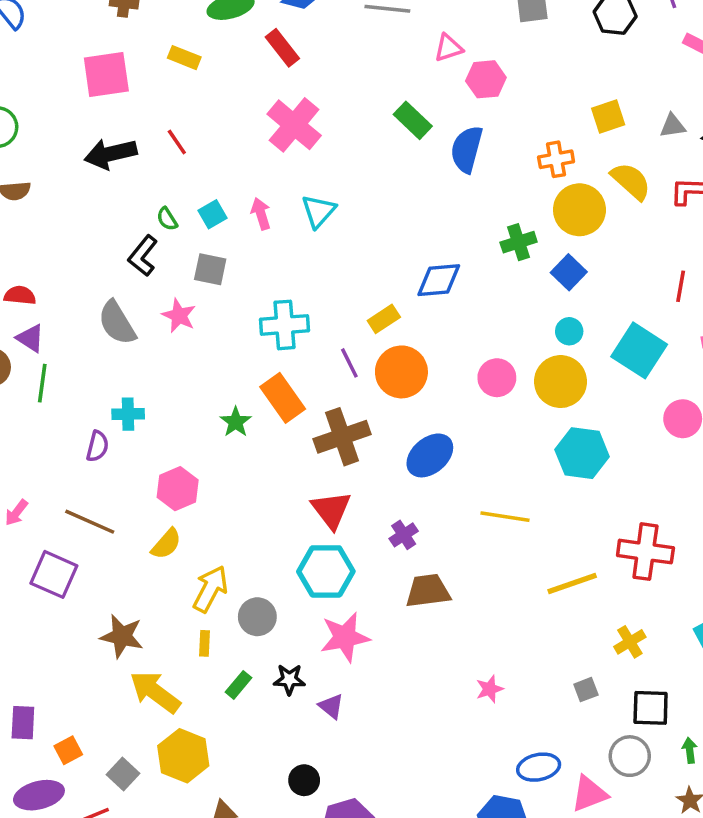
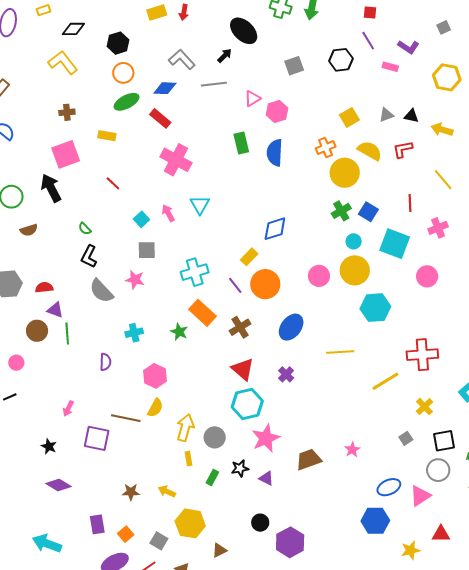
green rectangle: (413, 120) -> (241, 143), turned 45
black arrow: (110, 154) -> (51, 188), moved, turned 88
green semicircle: (167, 219) -> (85, 229), moved
green cross: (519, 242) -> (341, 211), moved
black L-shape: (143, 256) -> (89, 257), moved
blue square: (569, 272) -> (368, 212), moved
cyan cross: (128, 414) -> (134, 333), moved
brown cross: (342, 437) -> (240, 327), size x0.7
brown line: (90, 522) -> (126, 418), moved
brown trapezoid: (428, 591) -> (309, 459), moved
brown star: (122, 636) -> (131, 492), moved, size x0.7
yellow arrow: (155, 692) -> (167, 491), size x0.6

